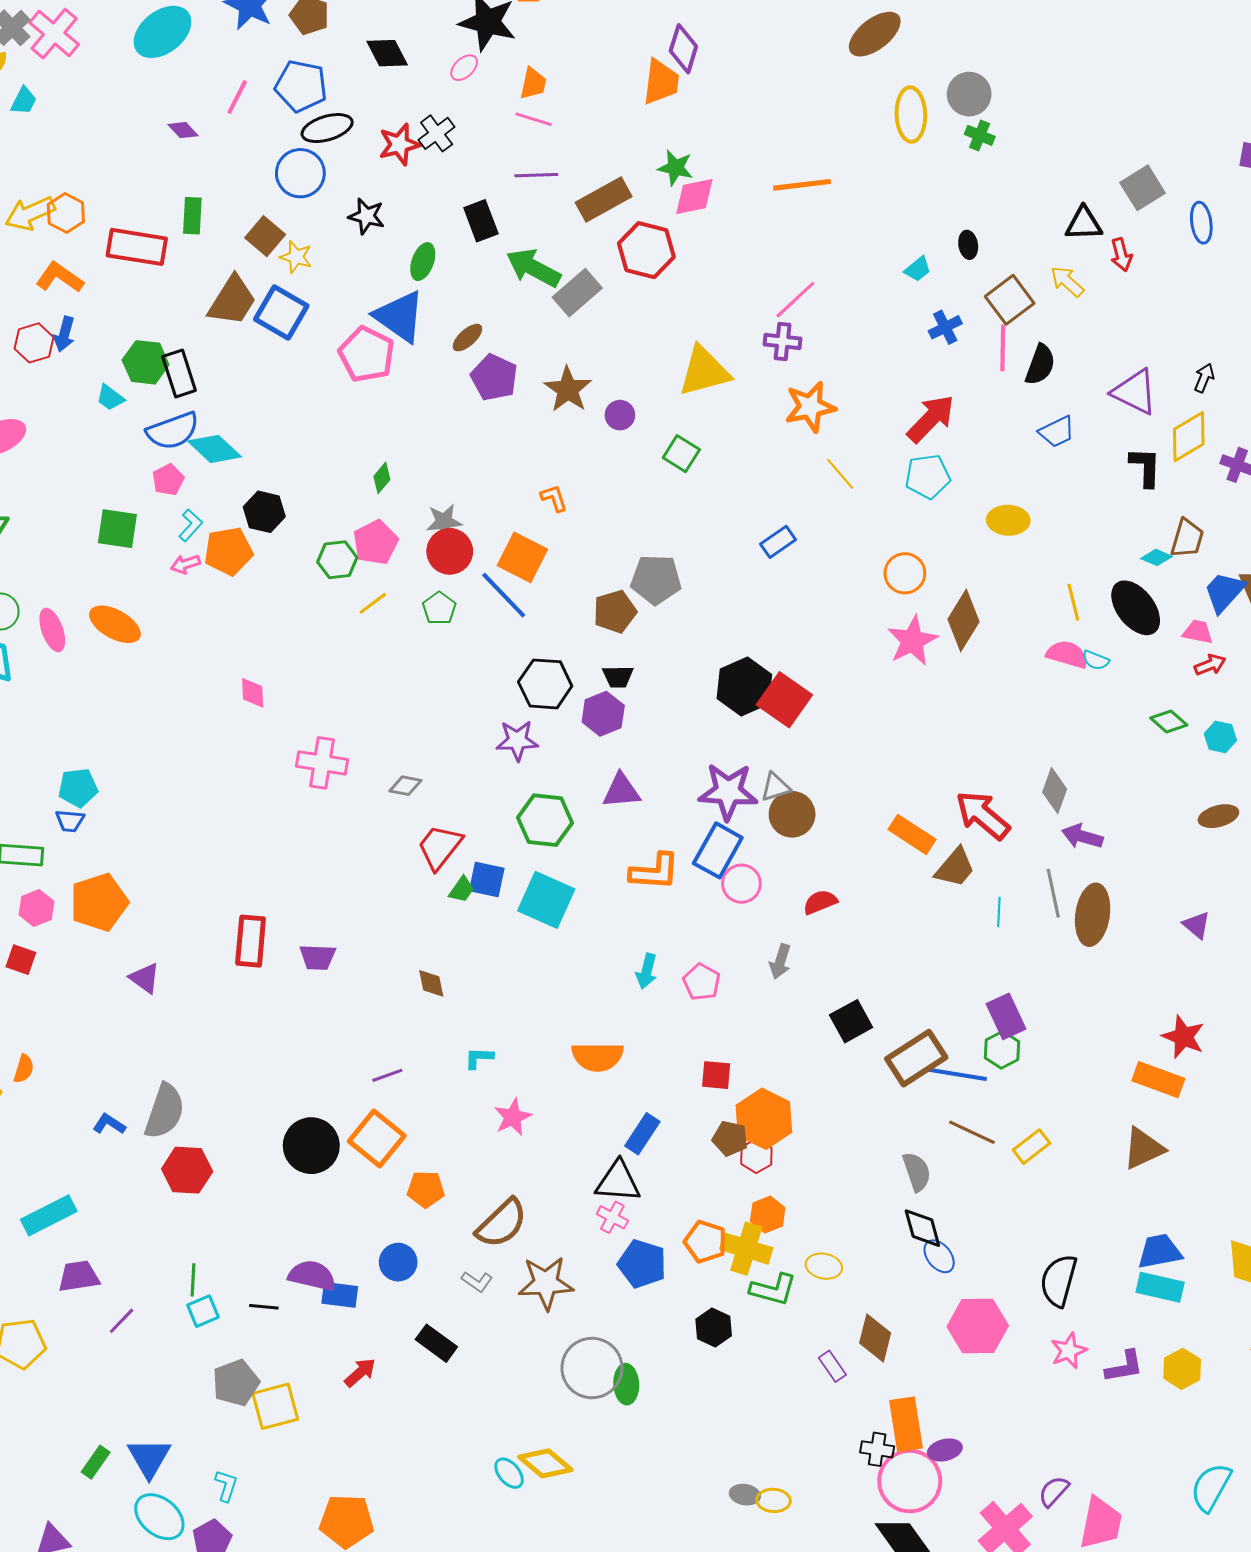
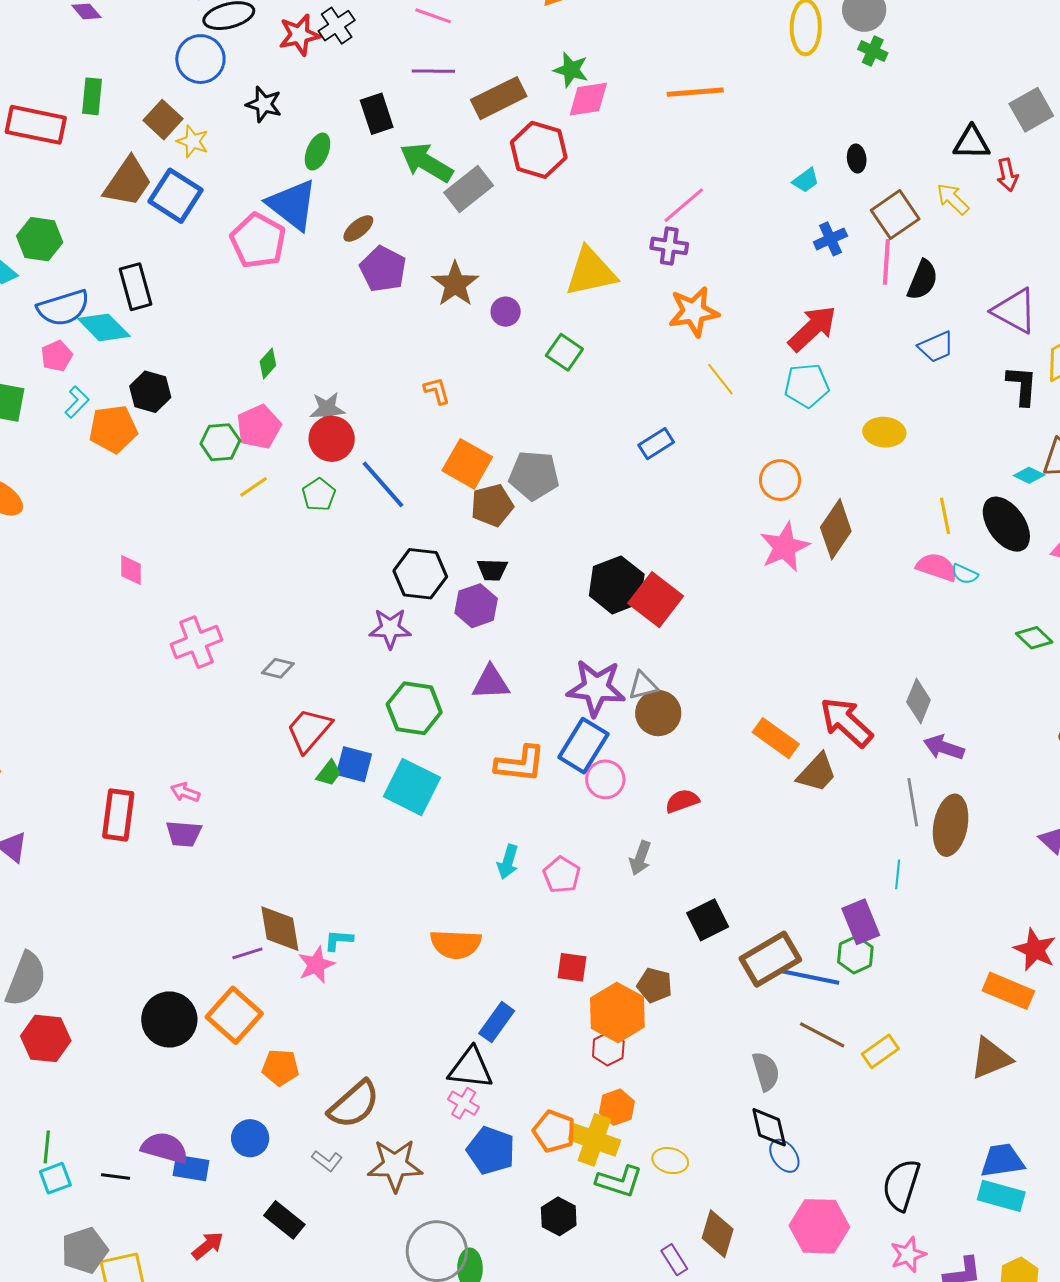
black rectangle: (179, 373) -> (135, 287), moved
orange square: (522, 557) -> (467, 464), moved
pink arrow: (185, 564) -> (185, 792), moved, turned 36
pink cross: (322, 763) -> (196, 642), turned -33
cyan line: (999, 912) -> (898, 874), moved
brown diamond: (431, 983) -> (280, 929), moved, size x1.6
pink star: (513, 1117) -> (316, 965), moved
brown pentagon: (730, 1138) -> (655, 985), moved

